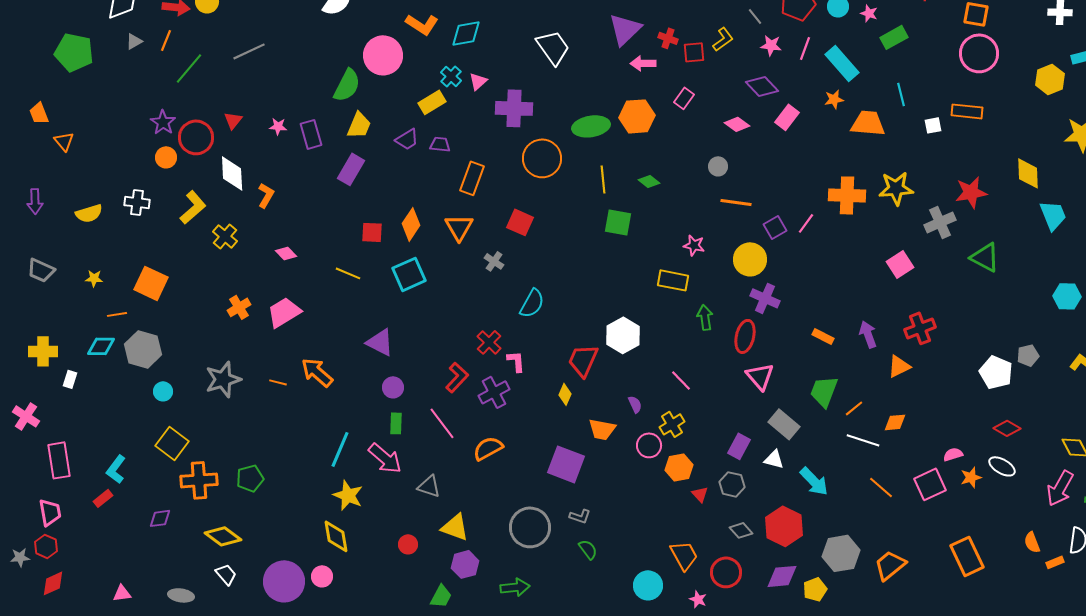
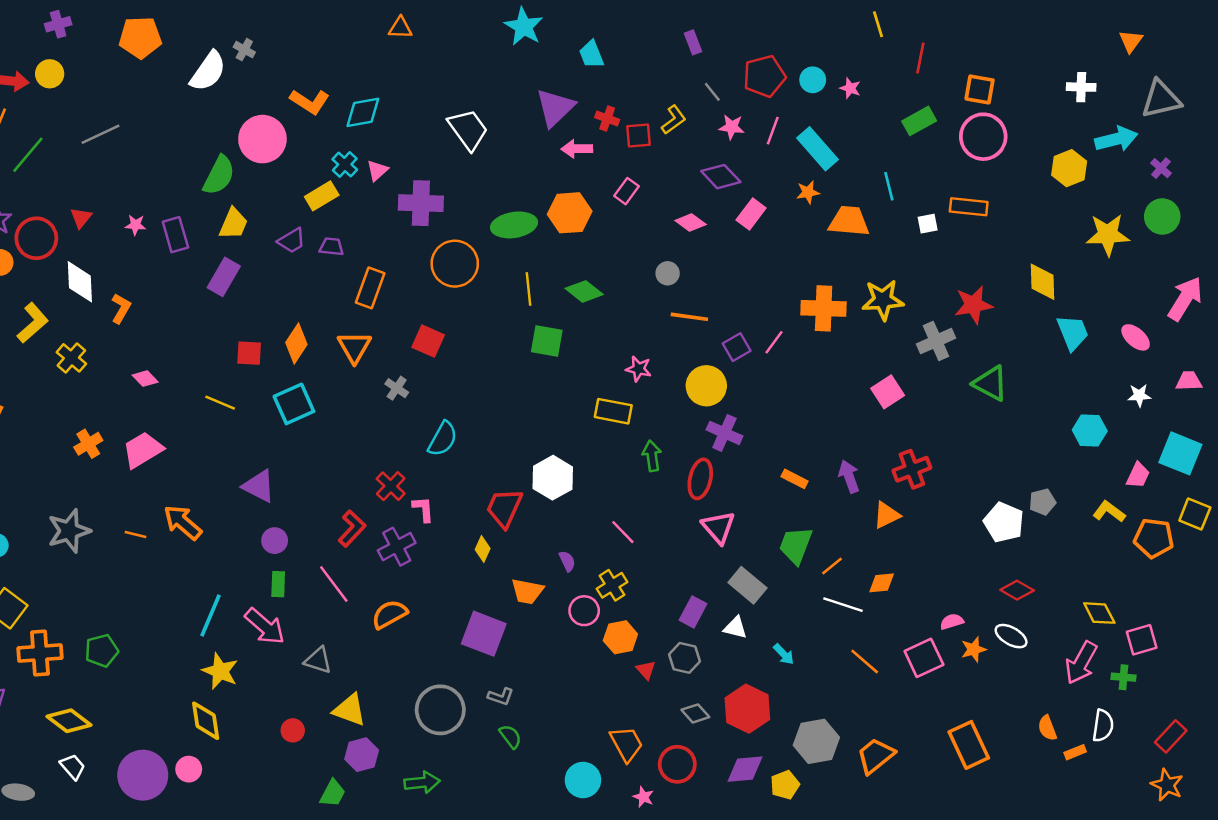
green rectangle: (894, 37) -> (919, 121), moved
green diamond: (649, 181) -> (584, 291), size x1.4
cyan arrow: (814, 481) -> (784, 654), size x0.6

